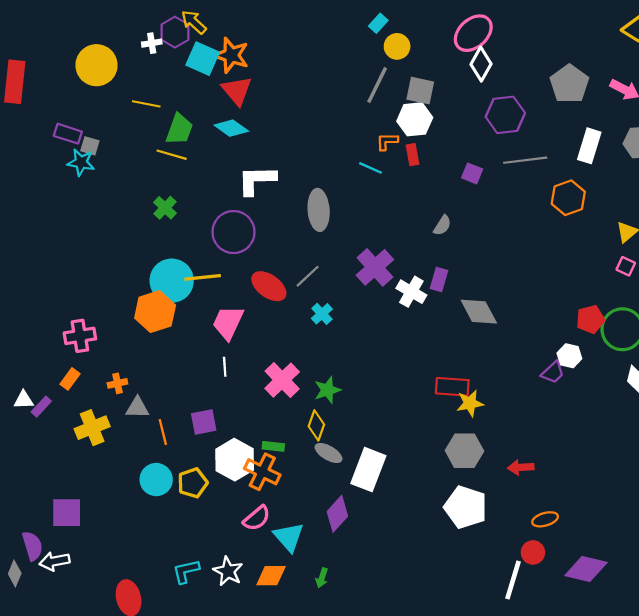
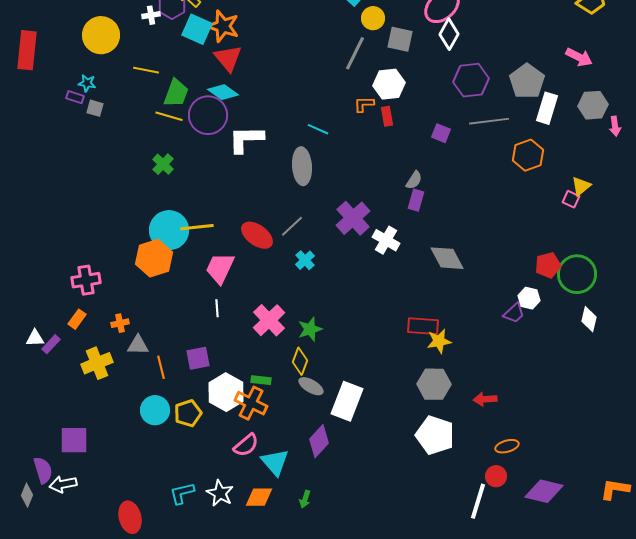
gray pentagon: (569, 84) -> (527, 81), moved
gray square: (420, 91) -> (400, 39), moved
purple rectangle: (68, 134) -> (75, 97), size x0.7
cyan star: (81, 162) -> (87, 83), moved, size x0.7
cyan line: (371, 168) -> (318, 129), moved
purple circle: (234, 232) -> (208, 115), moved
pink square: (626, 266) -> (571, 199), moved
purple rectangle: (439, 280) -> (416, 200), moved

